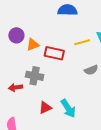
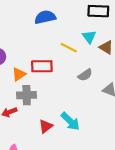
yellow line: (82, 42) -> (69, 48), turned 56
orange triangle: (33, 45) -> (19, 74), moved

